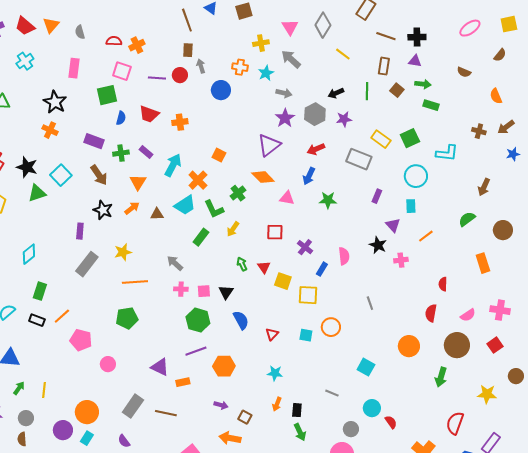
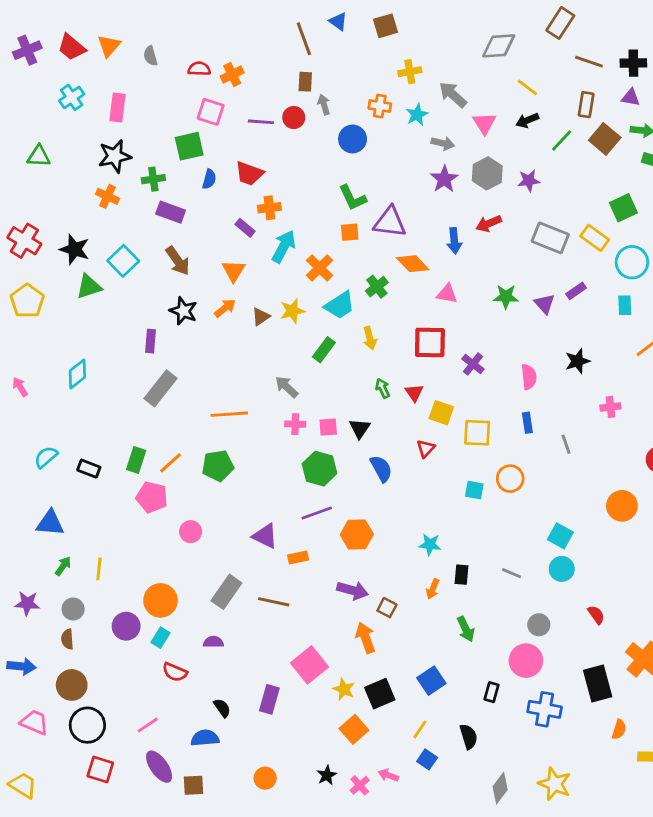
gray diamond: (323, 25) -> (499, 46), turned 55
pink triangle: (290, 27) -> (484, 123), moved
pink rectangle: (74, 68) -> (118, 107), moved
brown square: (397, 90) -> (605, 139), size x1.5
green line: (367, 91) -> (562, 140), turned 42
black arrow: (336, 93) -> (527, 120), moved
black star: (55, 102) -> (115, 156), turned 30
orange cross: (180, 122) -> (269, 208), moved
yellow rectangle: (381, 139) -> (595, 238), moved
purple triangle: (269, 145) -> (390, 222), moved, turned 45
green cross: (121, 153) -> (153, 179), moved
orange square: (219, 155) -> (350, 232), turned -32
blue arrow: (309, 176) -> (454, 241), moved, turned -30
purple rectangle: (377, 196) -> (576, 291), turned 32
cyan trapezoid: (185, 205) -> (340, 305), moved
green L-shape: (214, 209) -> (353, 198), moved
brown triangle: (157, 214) -> (261, 317), turned -32
purple triangle: (393, 225) -> (545, 304), moved
yellow arrow: (233, 229) -> (370, 338), turned -49
red square: (275, 232) -> (430, 342), size x1.4
black star: (378, 245) -> (578, 361), turned 30
yellow star: (123, 252) -> (292, 311), moved
pink cross: (401, 260) -> (610, 407), moved
blue rectangle: (322, 269) -> (527, 423), moved, turned -40
green rectangle: (40, 291) -> (136, 460), moved
orange line: (62, 316) -> (171, 463), moved
red triangle: (272, 334) -> (426, 449), moved
purple arrow: (221, 405) -> (353, 590), size x1.5
cyan circle: (372, 408) -> (562, 569), moved
black rectangle: (297, 410) -> (461, 575), moved
orange arrow: (230, 438) -> (365, 638), turned 60
purple semicircle: (124, 441) -> (214, 642), turned 128

